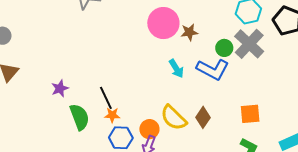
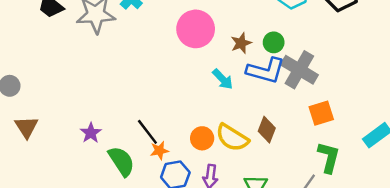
brown star: (189, 32) -> (241, 43), moved
gray cross: (249, 44) -> (299, 70), moved
orange circle: (149, 129) -> (202, 138), moved

